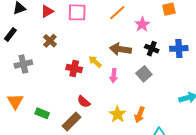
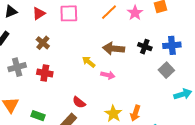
pink star: (142, 24) -> (135, 13), moved
red cross: (74, 68) -> (45, 73), moved
gray square: (144, 74) -> (166, 70), moved
pink arrow: (114, 76) -> (108, 75), turned -80

